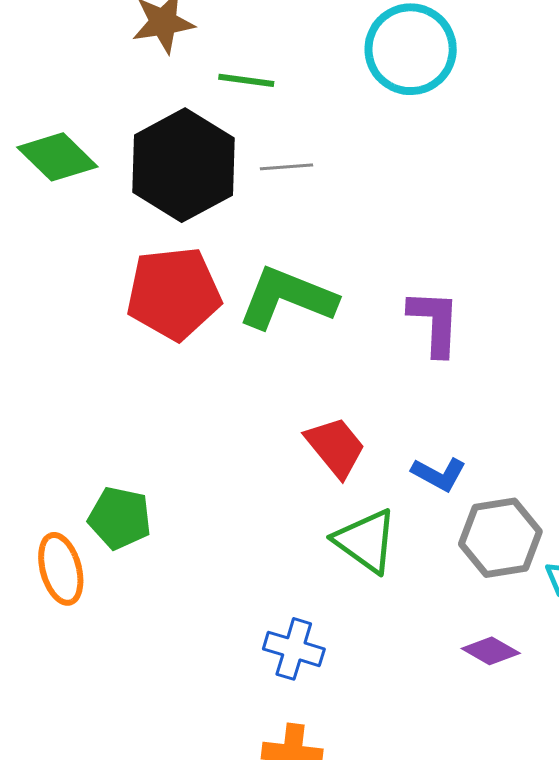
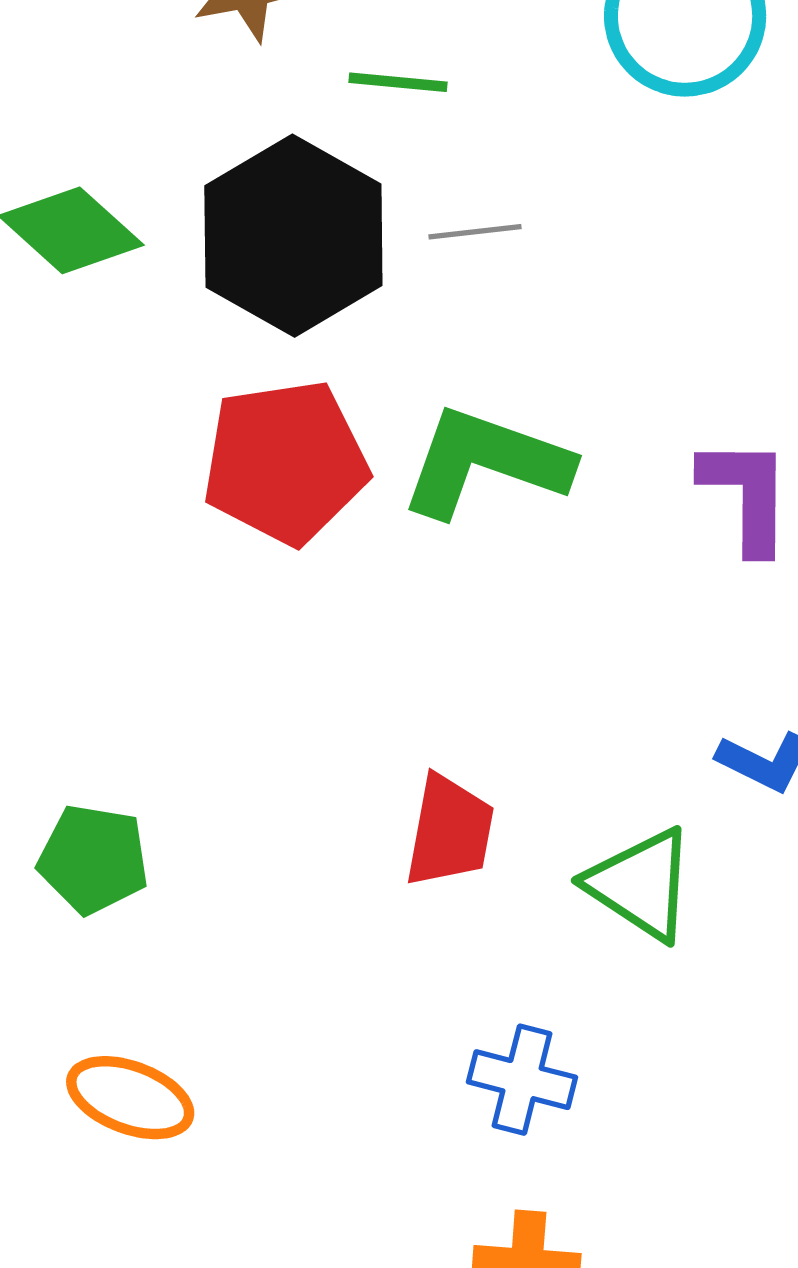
red trapezoid: (335, 447) -> (450, 831), moved, turned 52
green pentagon: (120, 518) -> (93, 859), moved
orange ellipse: (61, 569) -> (130, 1098), moved, turned -52

